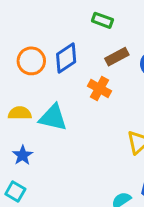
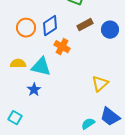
orange cross: (99, 89) -> (62, 47), moved
blue star: (23, 155) -> (34, 90), moved

